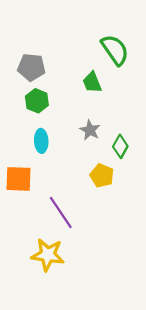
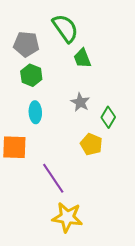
green semicircle: (115, 50) -> (65, 28), moved
yellow star: (48, 255) -> (67, 217), moved

